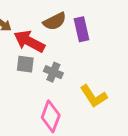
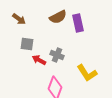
red arrow: (29, 41) -> (39, 60), moved, size x0.6
gray square: (25, 64) -> (27, 44), moved

